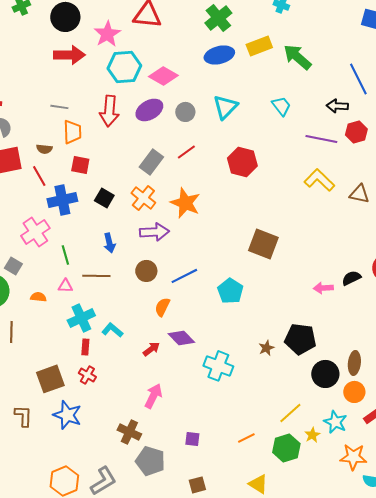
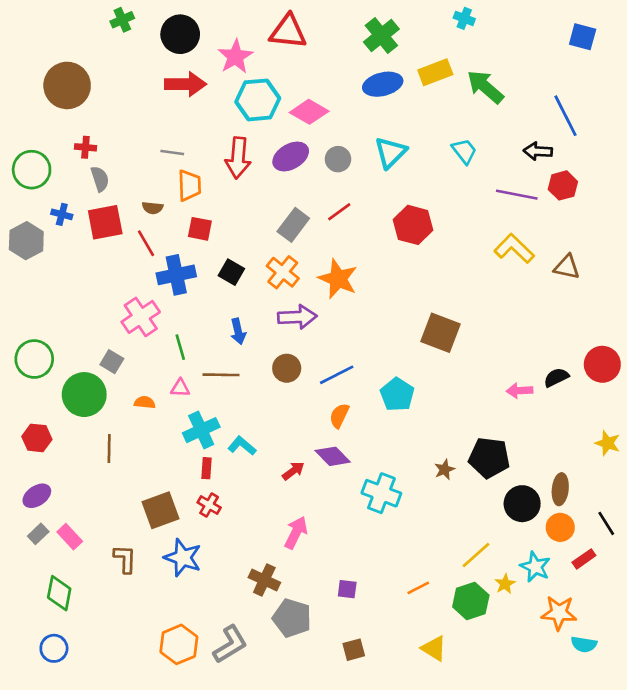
orange semicircle: (162, 307) -> (339, 416), moved

